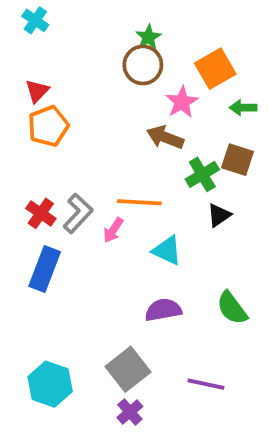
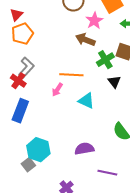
gray L-shape: (78, 213) -> (26, 68), moved
black triangle: (219, 215) -> (114, 82), turned -32
purple semicircle: (163, 310) -> (84, 149), moved
gray square: (128, 369) -> (28, 165), moved, size x0.6
cyan hexagon: (50, 384) -> (38, 150), moved

